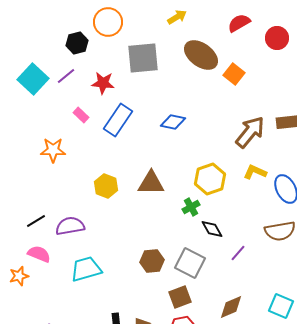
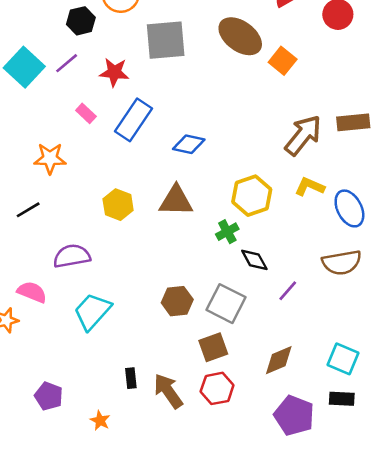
blue diamond: (173, 122) -> (189, 144), moved
black line: (36, 221) -> (28, 210), moved
cyan trapezoid: (86, 269) -> (92, 311), turned -32

